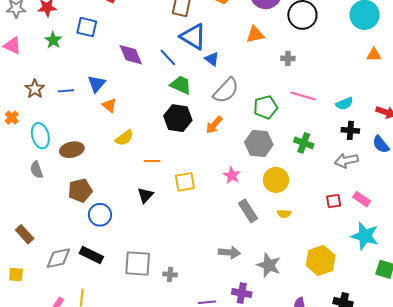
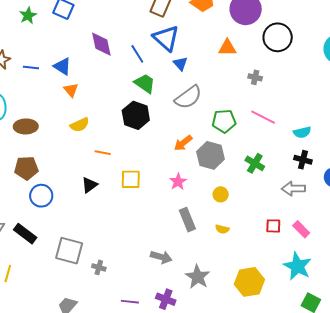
blue triangle: (97, 84) -> (62, 66), turned -48
orange arrow: (214, 125) -> (183, 143), moved
yellow circle: (276, 180) -> (221, 194), size x0.6

